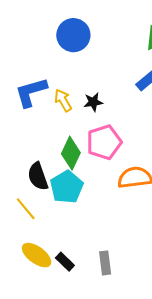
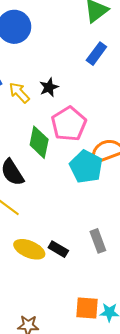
cyan pentagon: (67, 187) -> (86, 167), moved

